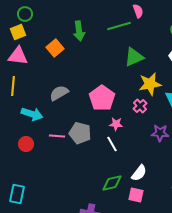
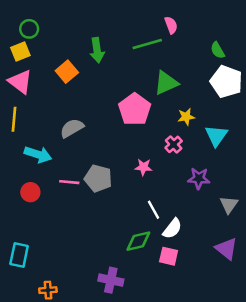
pink triangle: (18, 56) -> (20, 82), turned 30
yellow star: (150, 84) -> (186, 117), size x0.6
pink pentagon: (102, 98) -> (135, 109), moved
white line: (112, 144) -> (153, 210), moved

